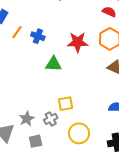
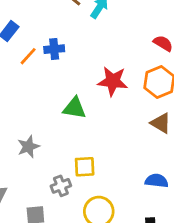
blue cross: (38, 36) -> (54, 49), moved, turned -32
gray star: (27, 119) -> (28, 147), moved

